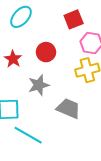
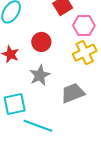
gray trapezoid: (69, 108) -> (73, 93), turned -35

